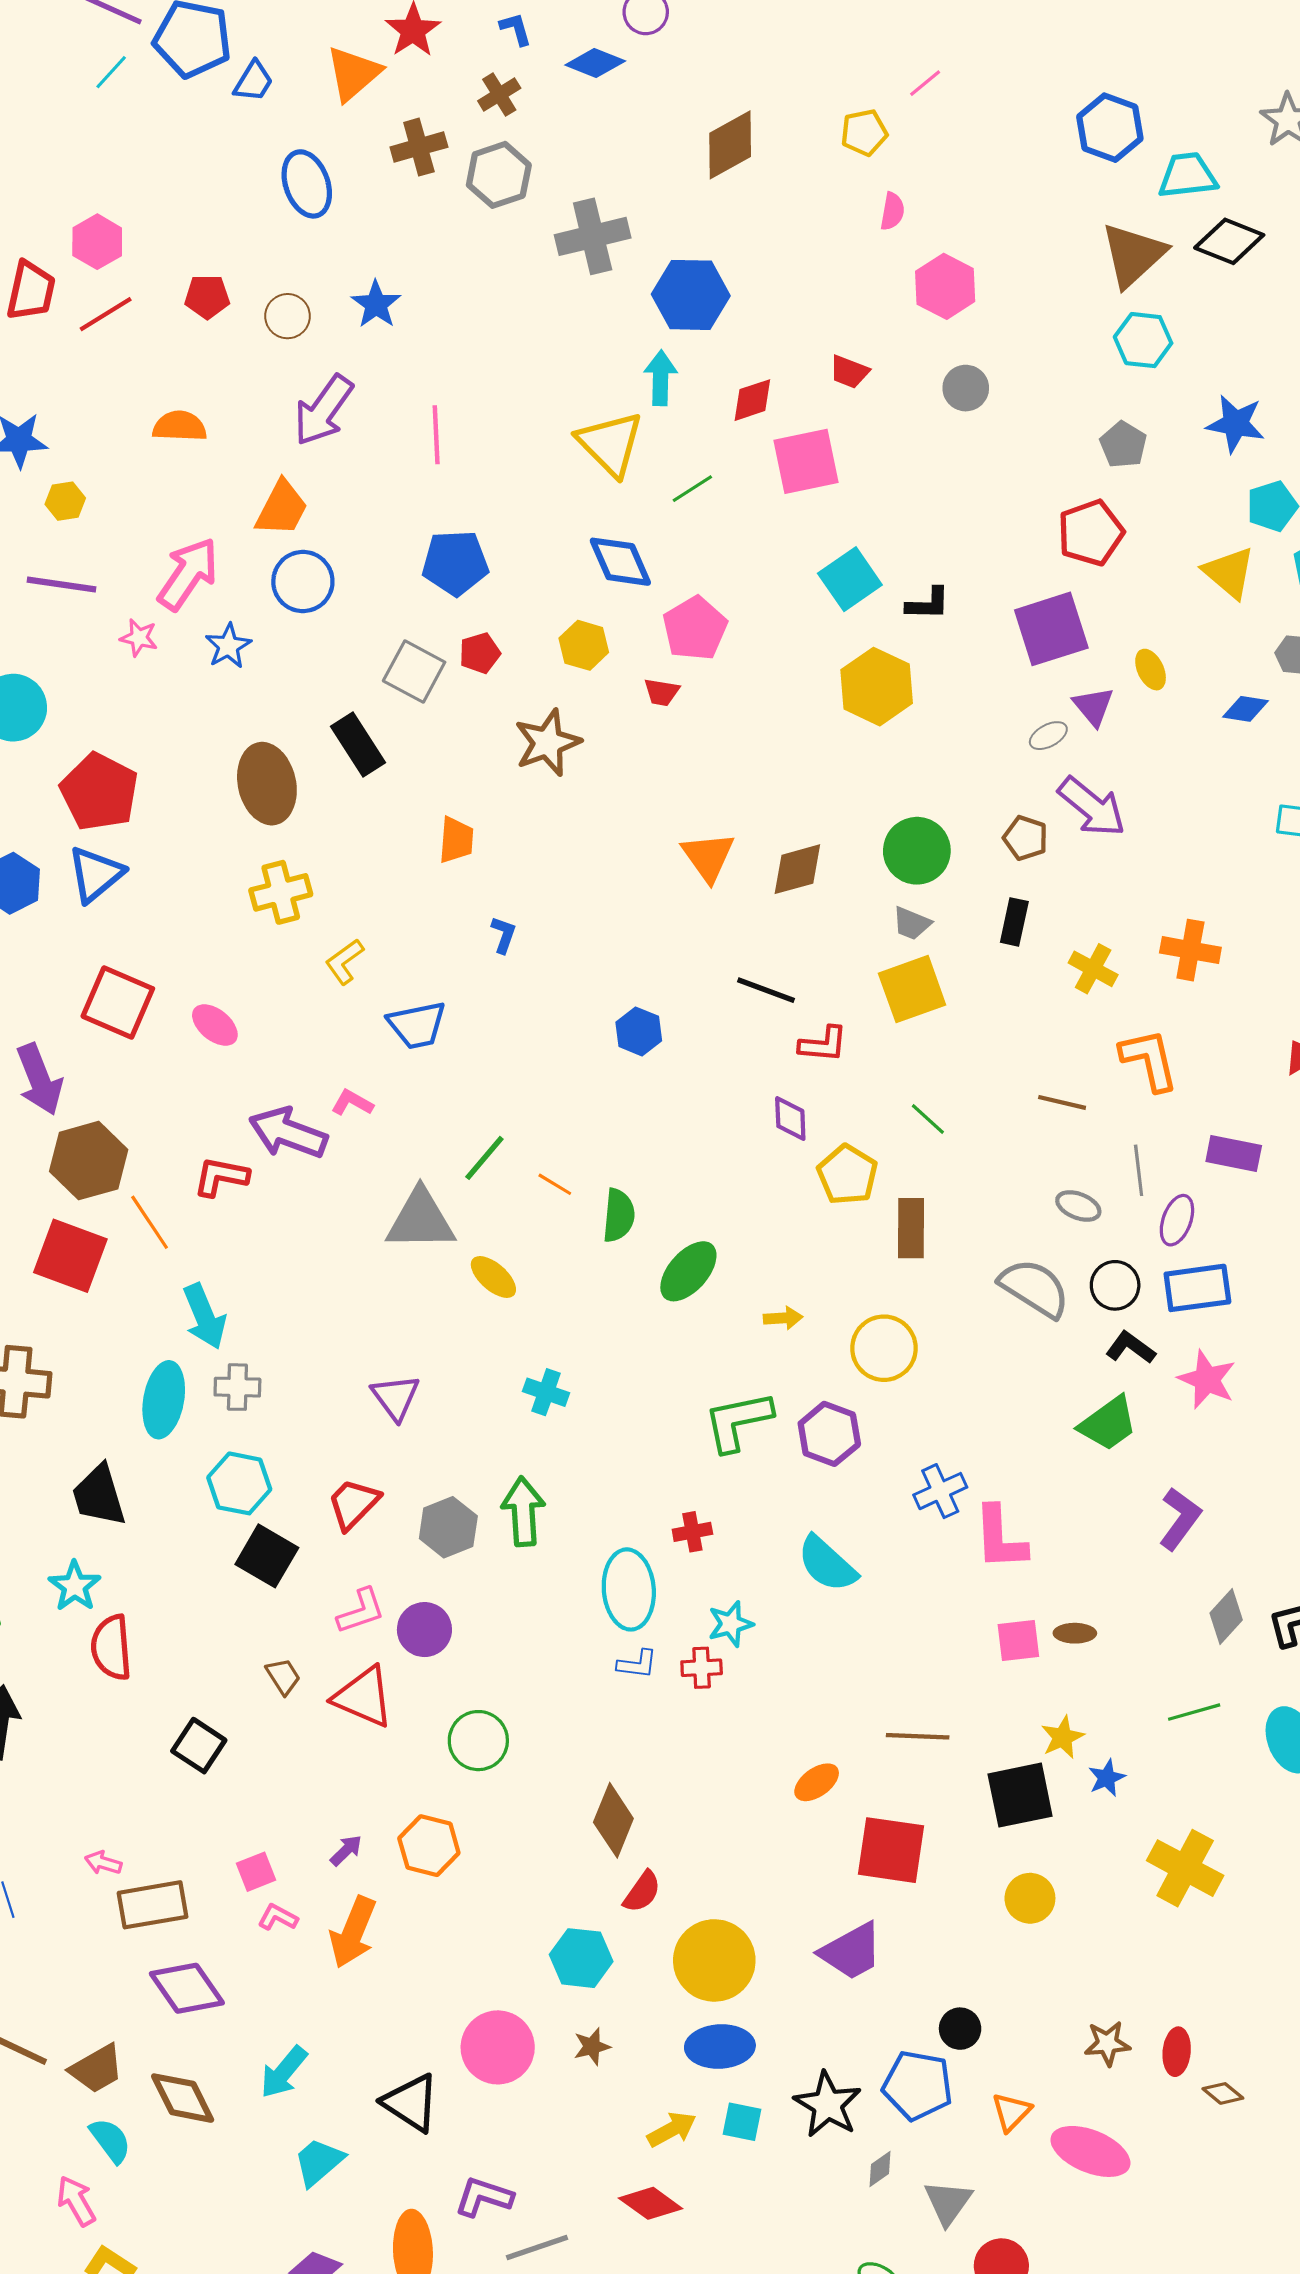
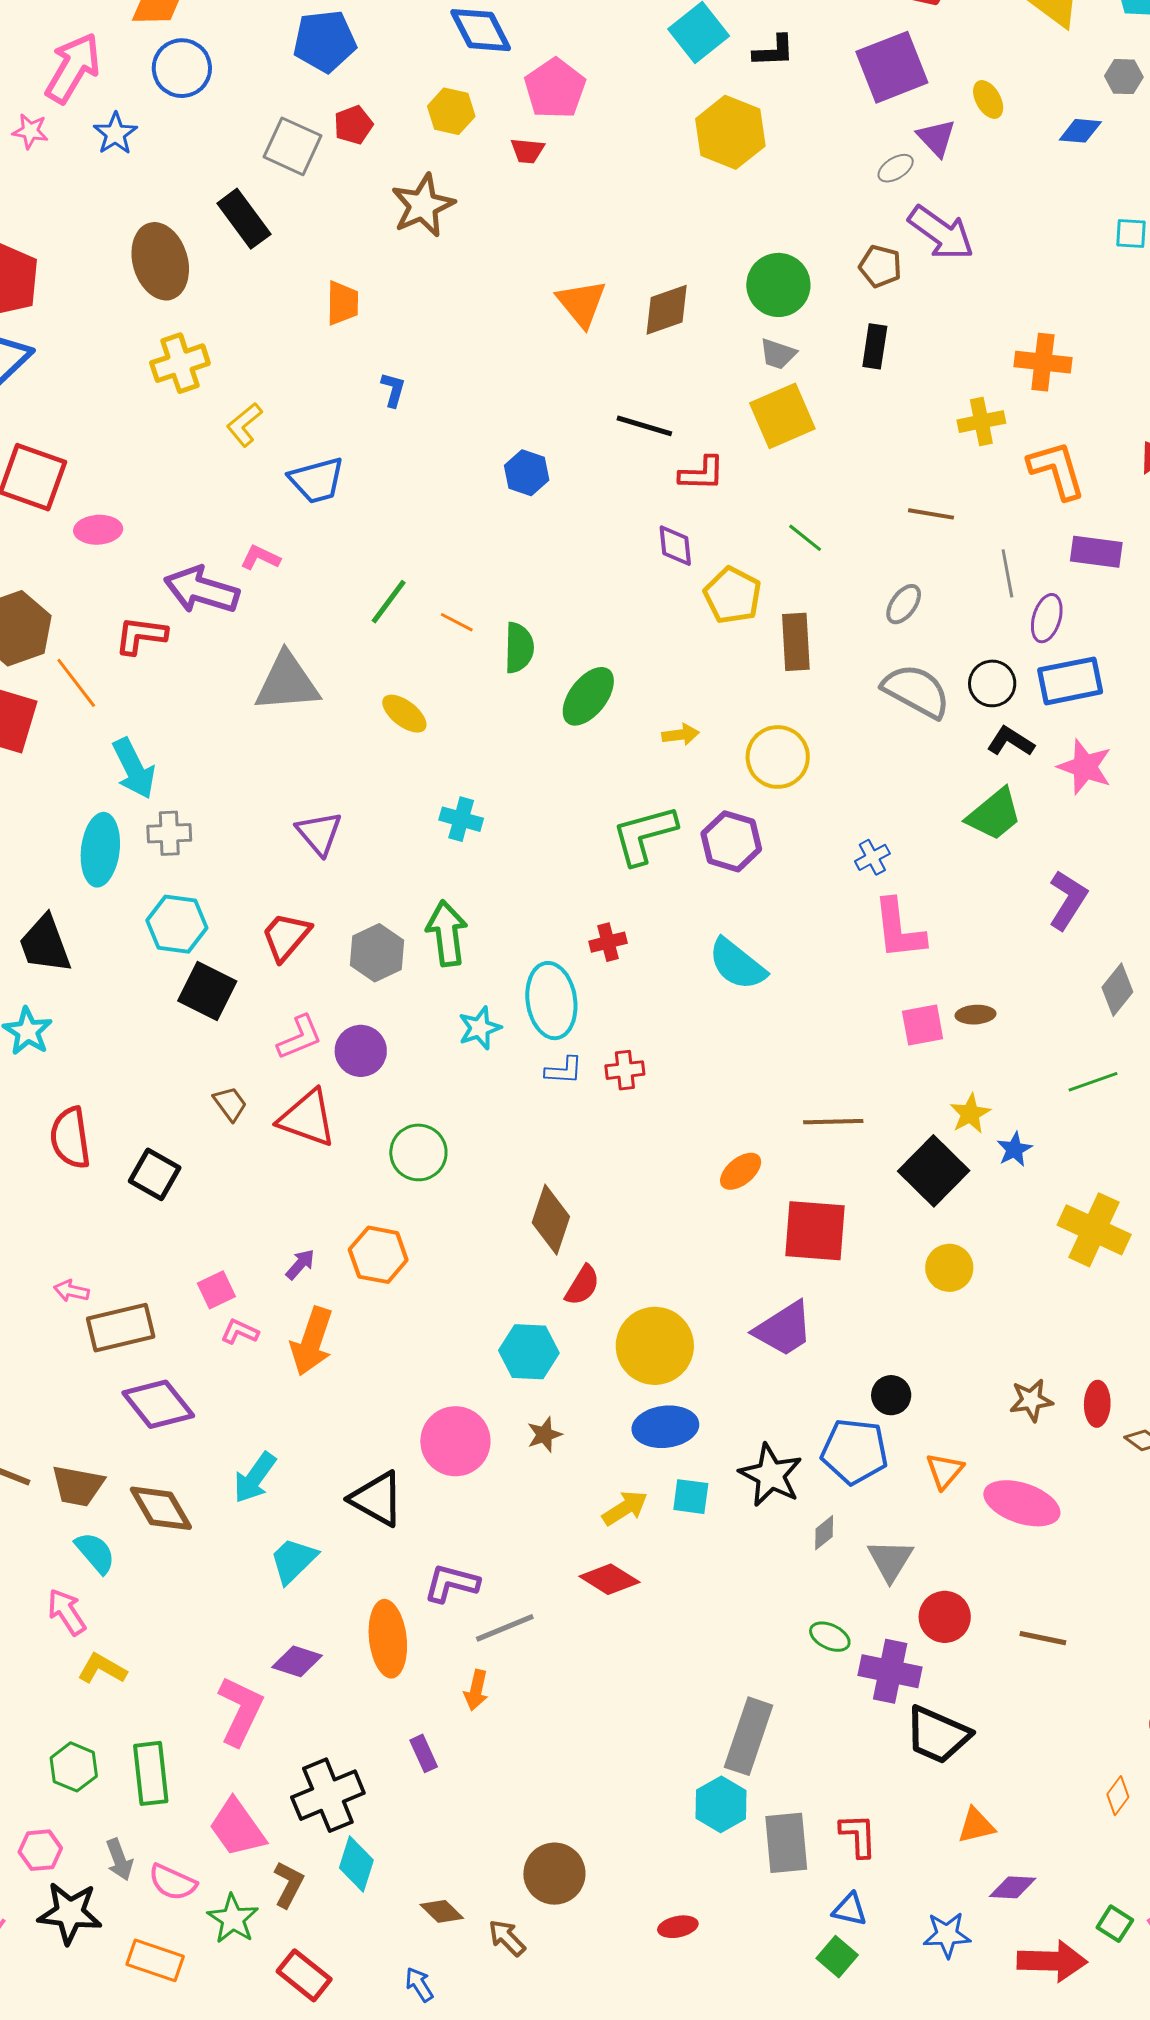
yellow cross: (1093, 969) -> (981, 422), moved, turned -36
pink ellipse: (215, 1025) -> (98, 530), moved, turned -39
orange L-shape: (1149, 1060) -> (1057, 470), moved
gray ellipse: (1078, 1206) -> (904, 604), moved, turned -72
gray triangle: (421, 1220) -> (287, 682), moved
blue cross: (940, 1491) -> (872, 857), moved, size x0.7
cyan star: (731, 1624) -> (480, 1028), moved
red semicircle: (111, 1647) -> (70, 1138), moved
black square: (1020, 1795) -> (934, 1171), turned -30
brown trapezoid: (97, 2069) -> (78, 1486), turned 44

